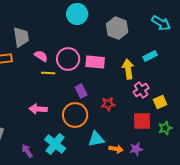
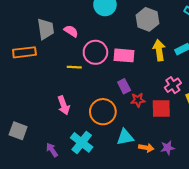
pink semicircle: (41, 56) -> (71, 31), moved
yellow arrow: (128, 69) -> (159, 50), moved
purple rectangle: (81, 91) -> (124, 86), moved
pink arrow: (38, 109) -> (64, 105), turned -114
red square: (142, 121) -> (161, 108), moved

